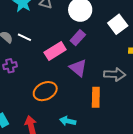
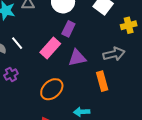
white line: (24, 37) -> (17, 43), turned 40
purple triangle: (78, 68) -> (77, 58), turned -36

